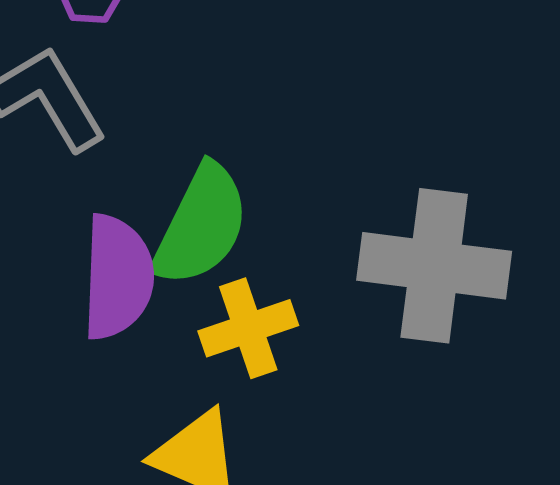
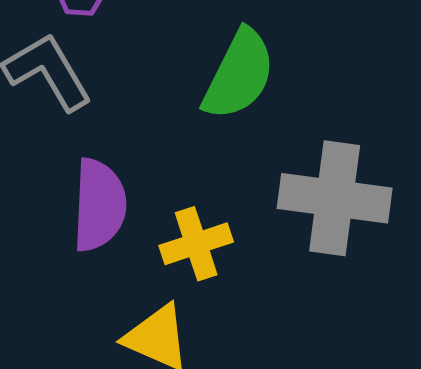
green semicircle: (201, 225) -> (239, 75), moved

